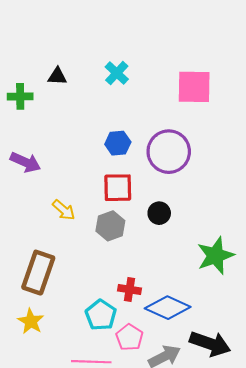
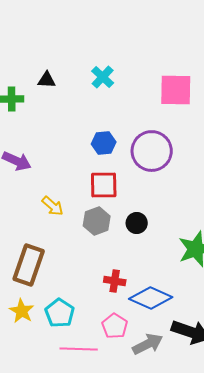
black circle: (159, 213) -> (137, 223), moved
cyan pentagon: (101, 315) -> (60, 313), moved

